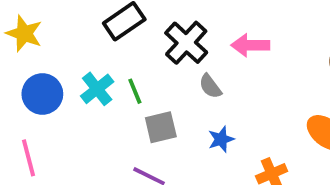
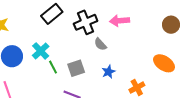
black cross: (186, 43) -> (86, 22), turned 30
green line: (135, 91) -> (53, 67), moved

